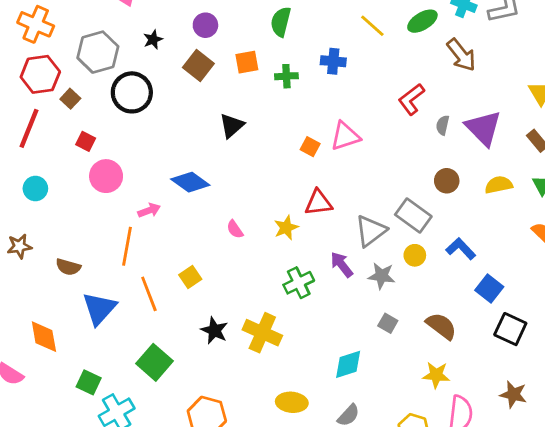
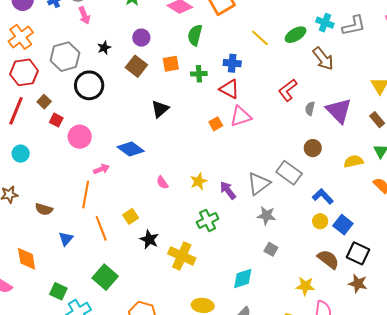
orange cross: (36, 24) -> (21, 37), turned 30
brown square: (70, 99) -> (44, 102), moved
orange square: (310, 147) -> (216, 124), turned 32
pink circle: (106, 176) -> (80, 137), moved
yellow semicircle: (499, 185) -> (354, 161), moved
red triangle: (318, 203) -> (229, 89), moved, turned 35
yellow circle: (415, 255) -> (320, 221), moved
purple arrow: (342, 265) -> (228, 190), moved
blue triangle: (99, 308) -> (66, 239), size x0.6
brown semicircle: (441, 326) -> (328, 259), moved
black star: (214, 330) -> (149, 239), moved
brown star: (513, 394) -> (358, 284), moved

